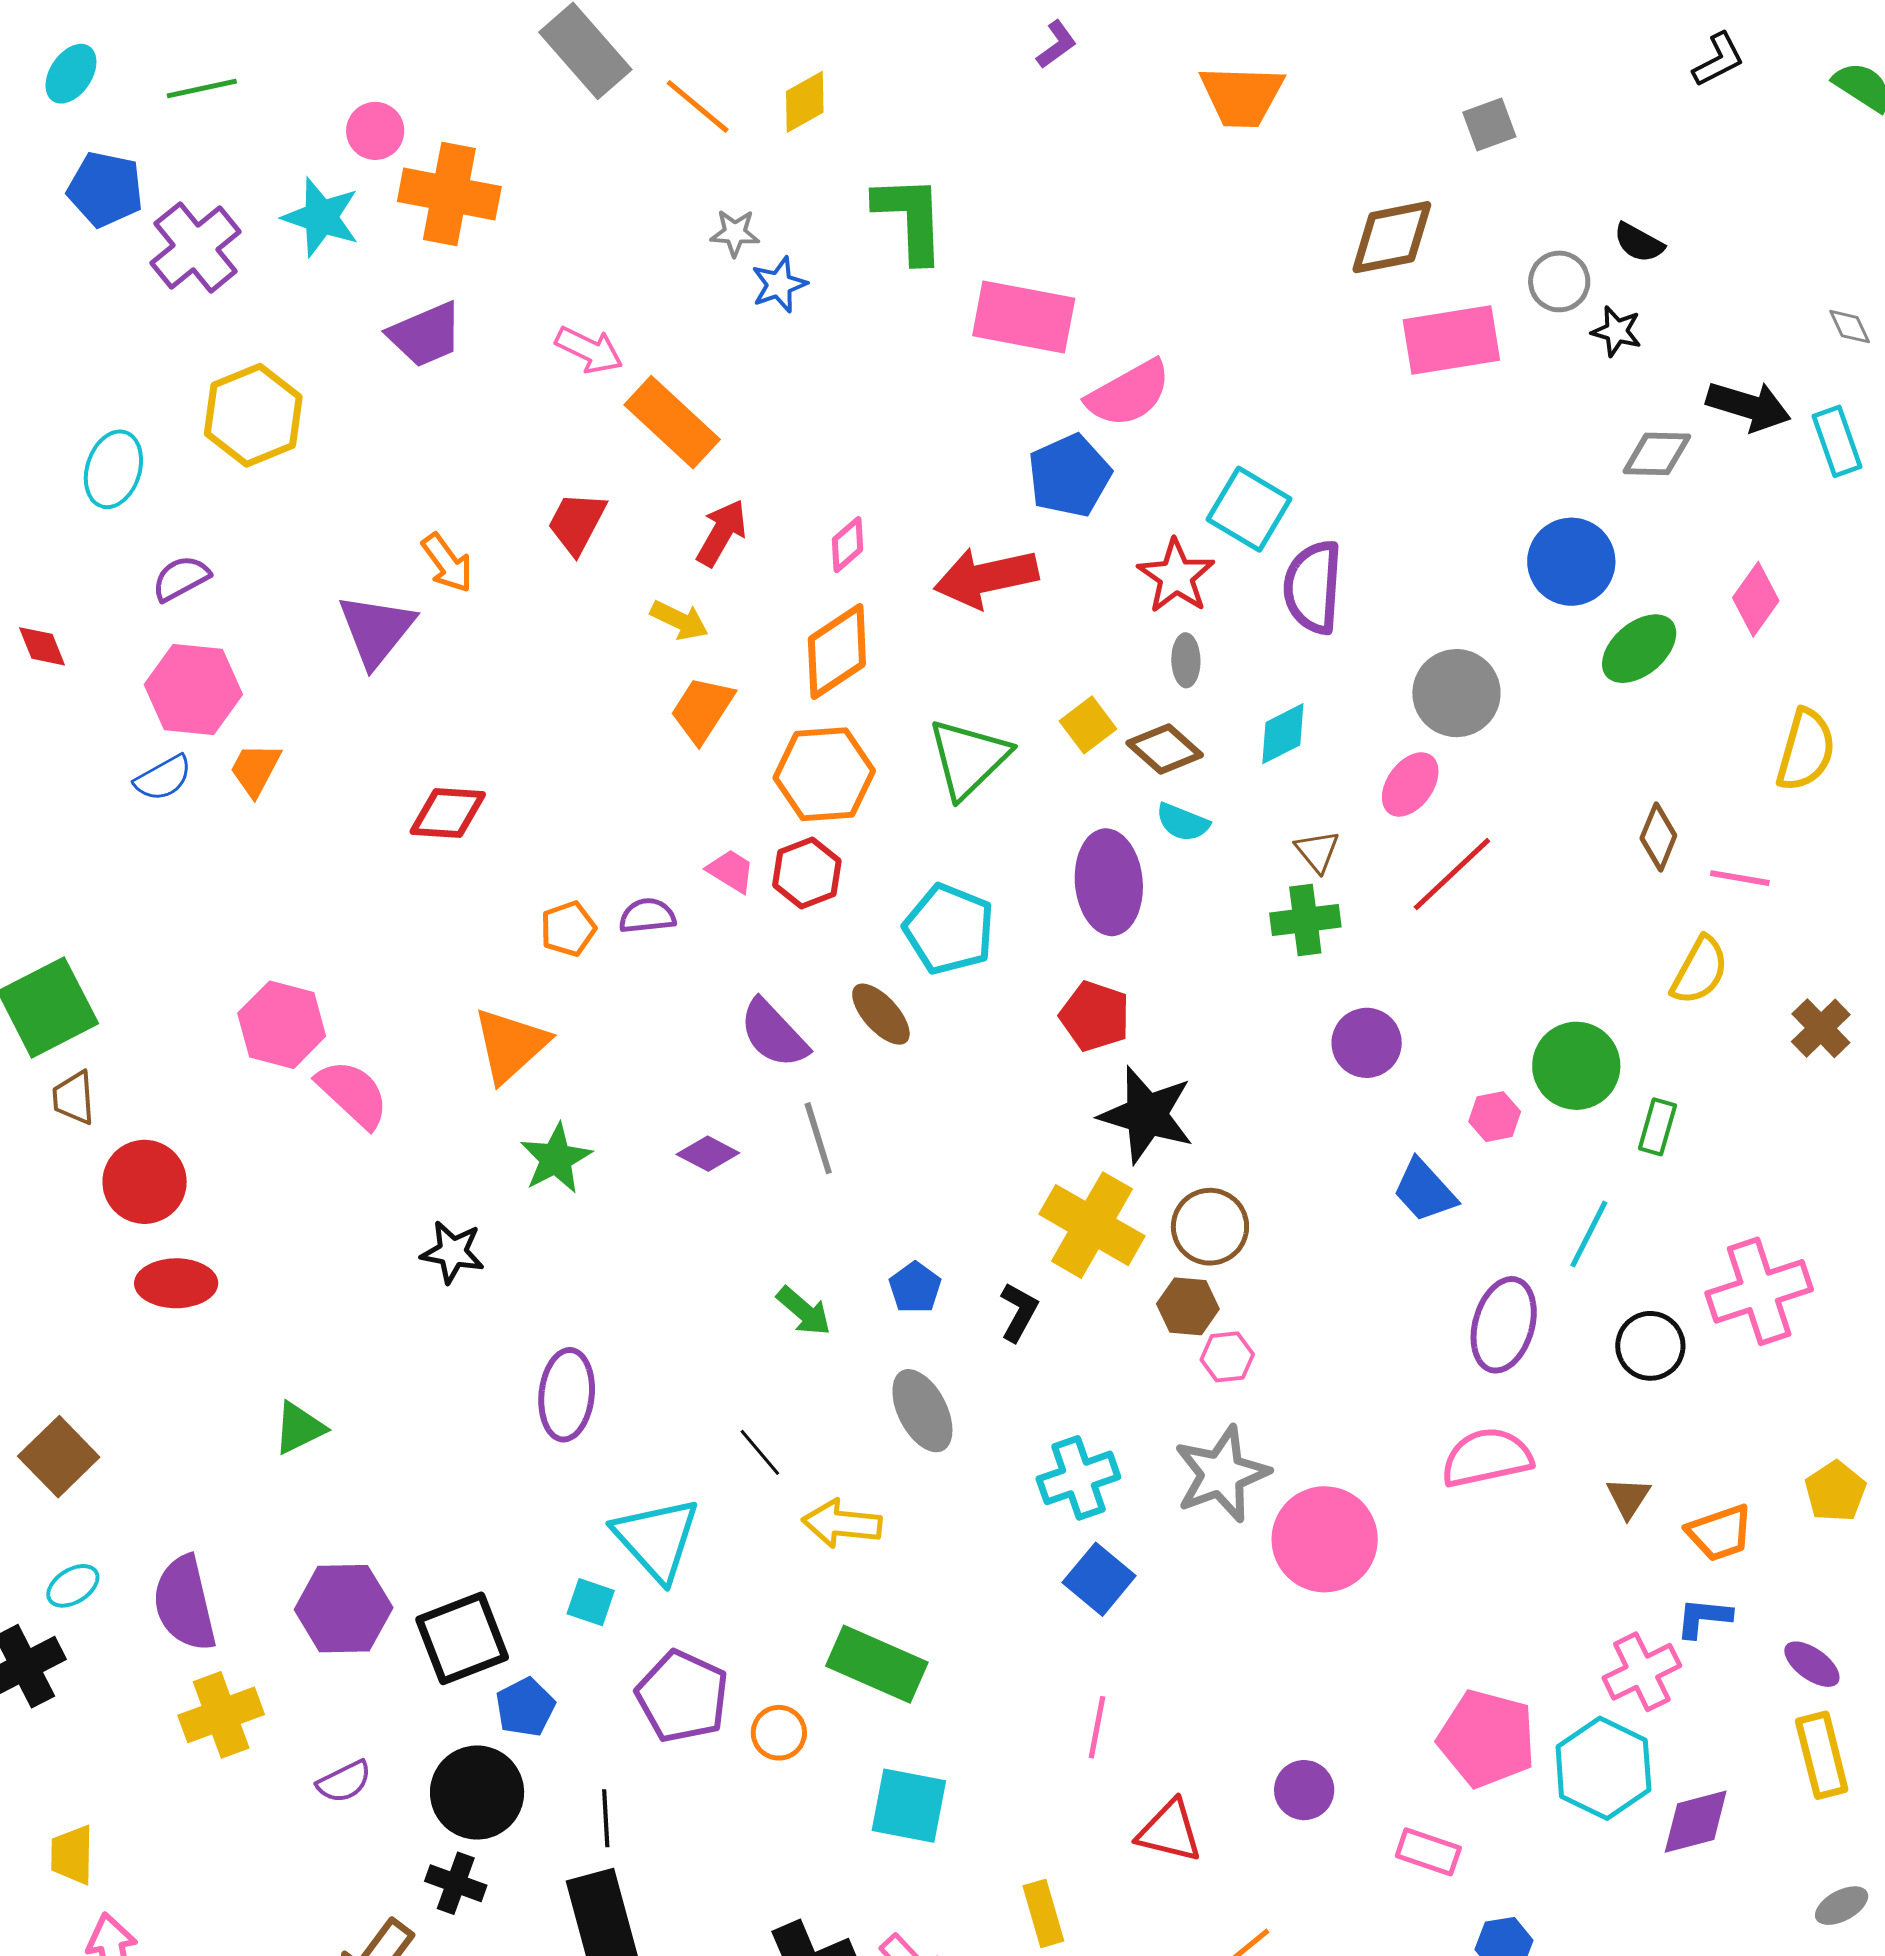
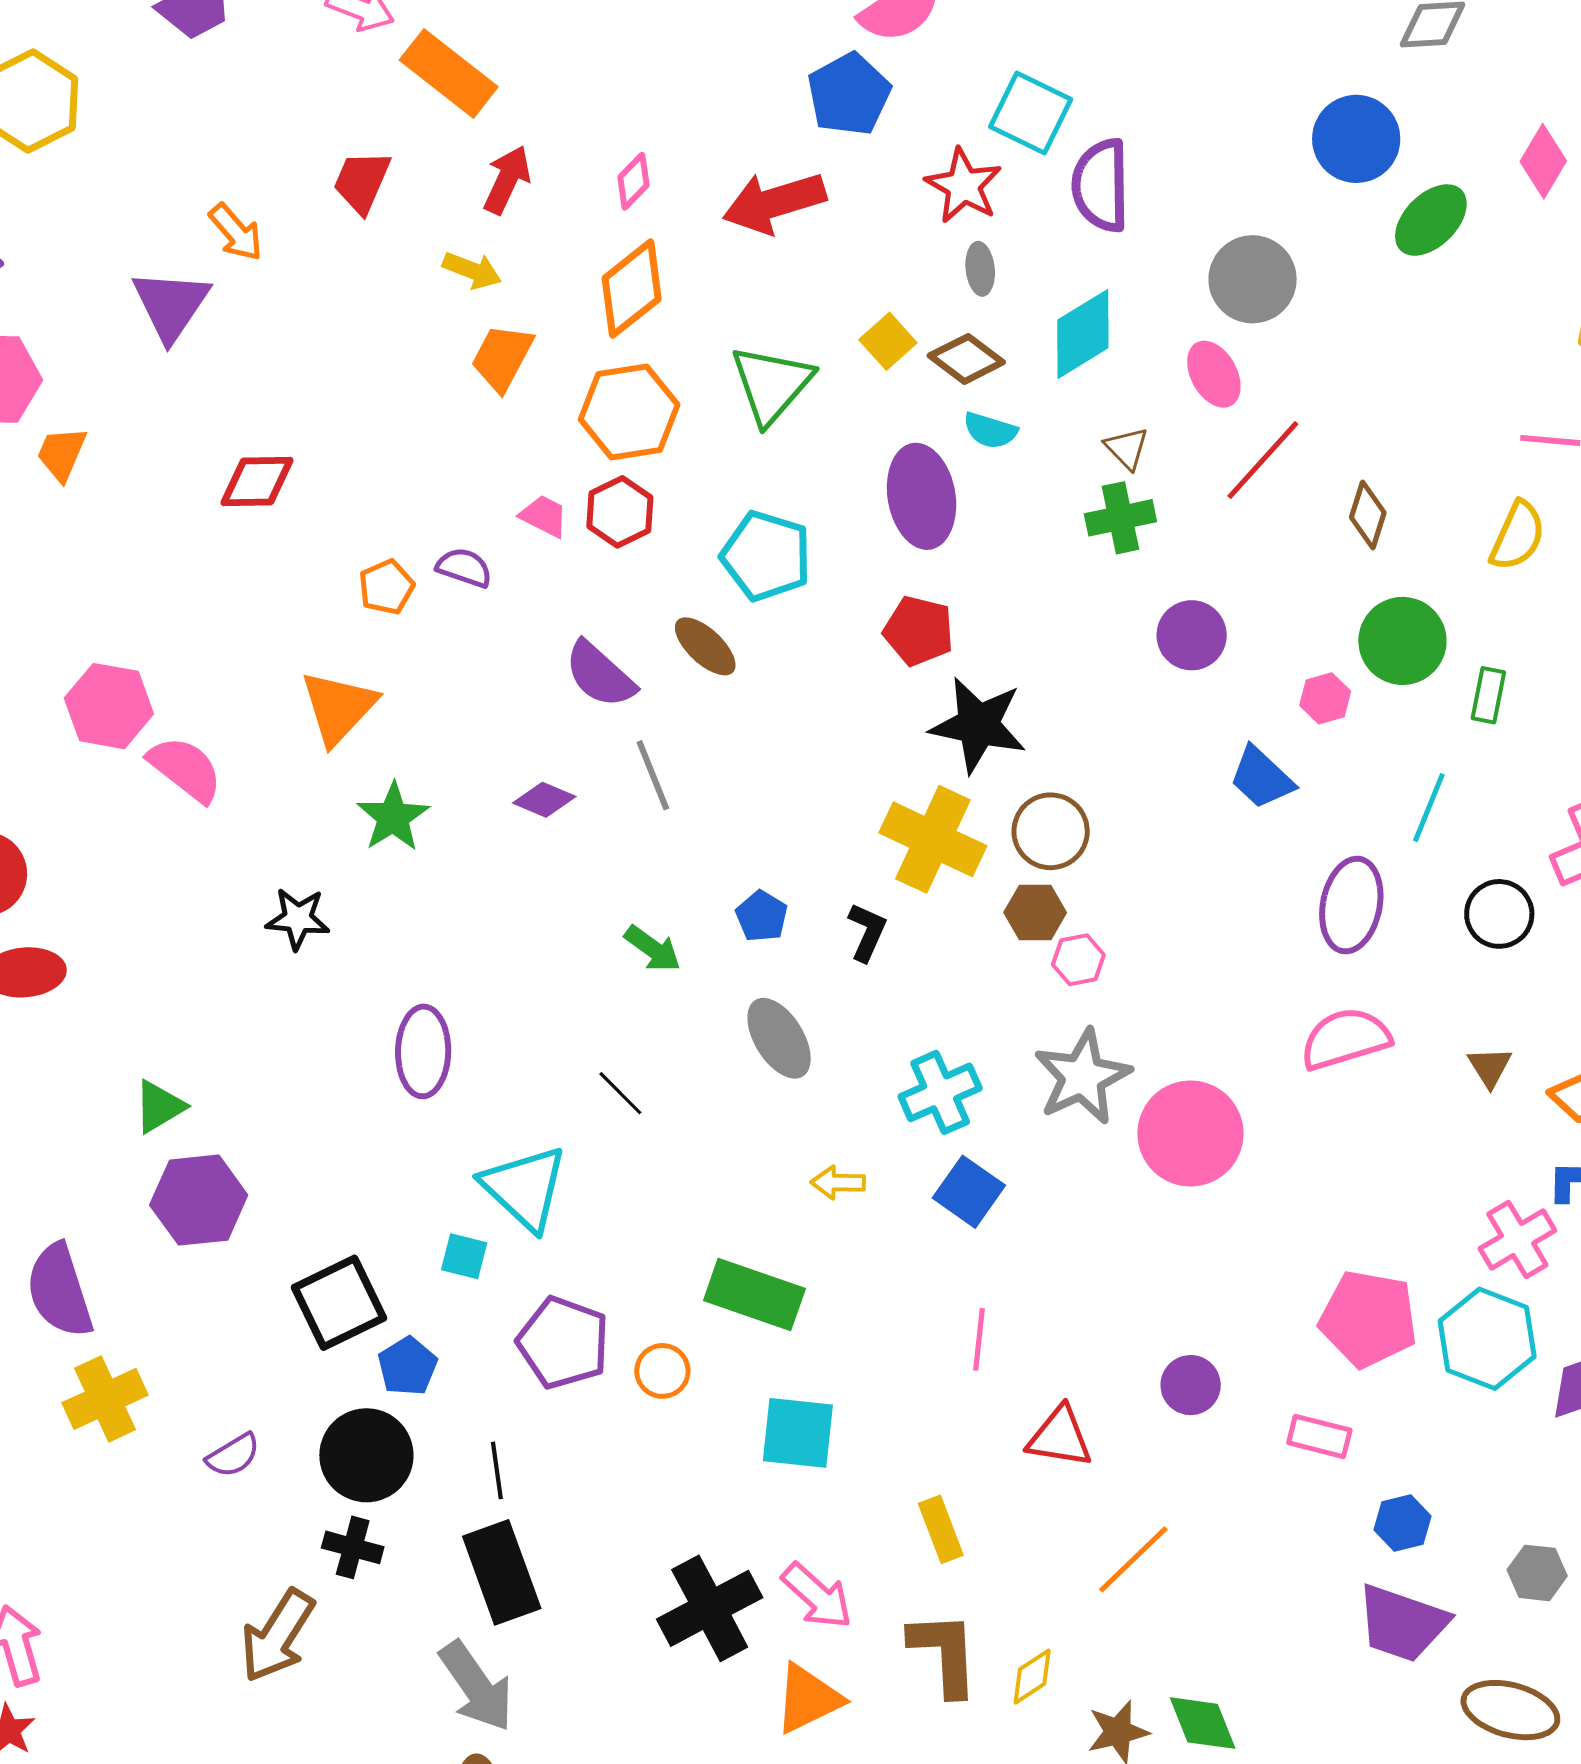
cyan diamond: (1283, 734) -> (1083, 334), size x1.4
pink ellipse: (1410, 784) -> (1214, 374), turned -60
brown diamond: (1658, 837) -> (1368, 515), moved
purple semicircle: (647, 916) -> (464, 568), turned 30
yellow arrow: (842, 1524) -> (838, 1183), moved, size x0.7
purple hexagon: (344, 1609) -> (199, 1200), moved

